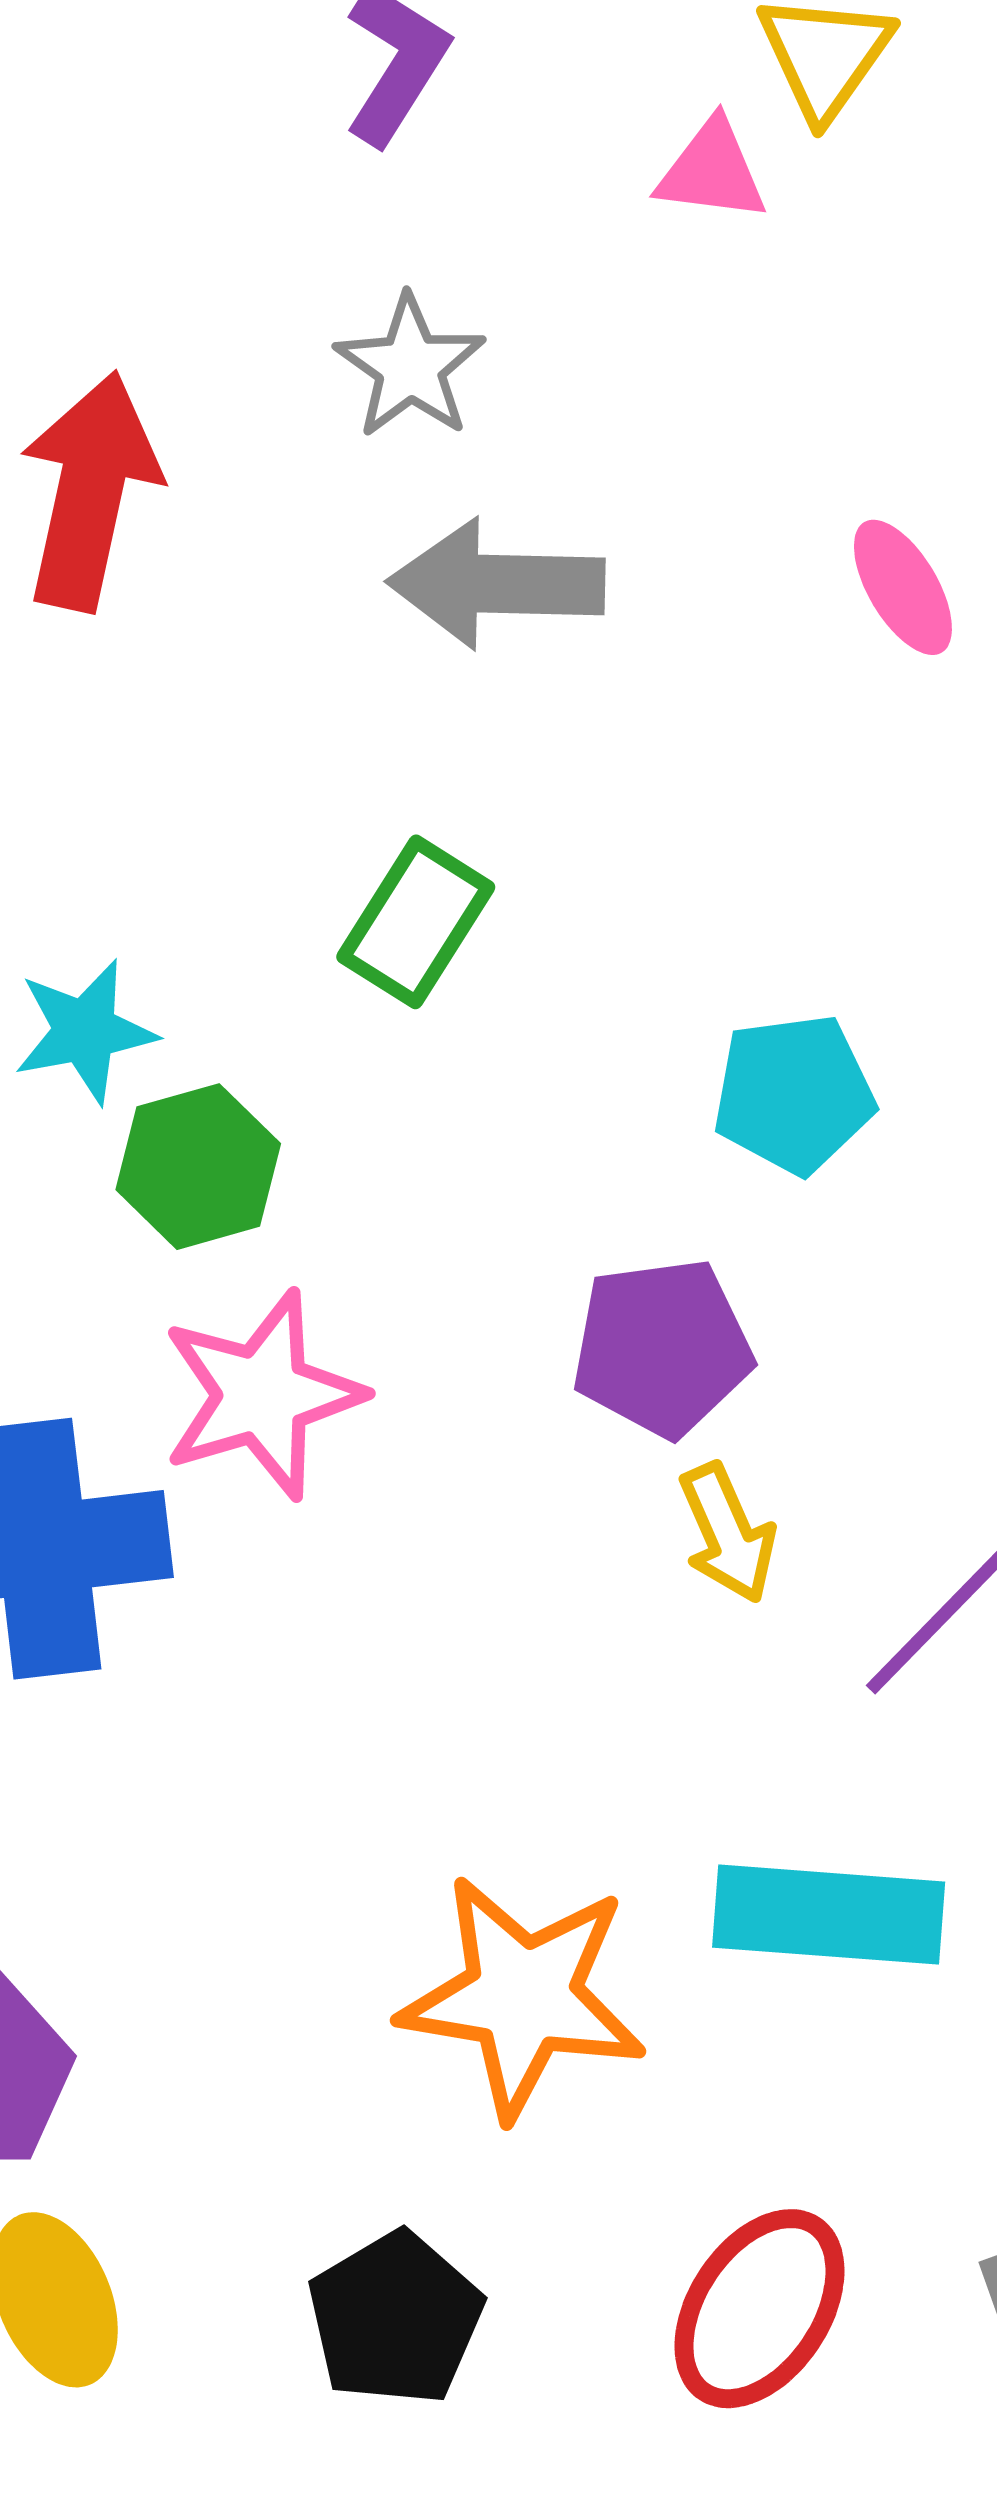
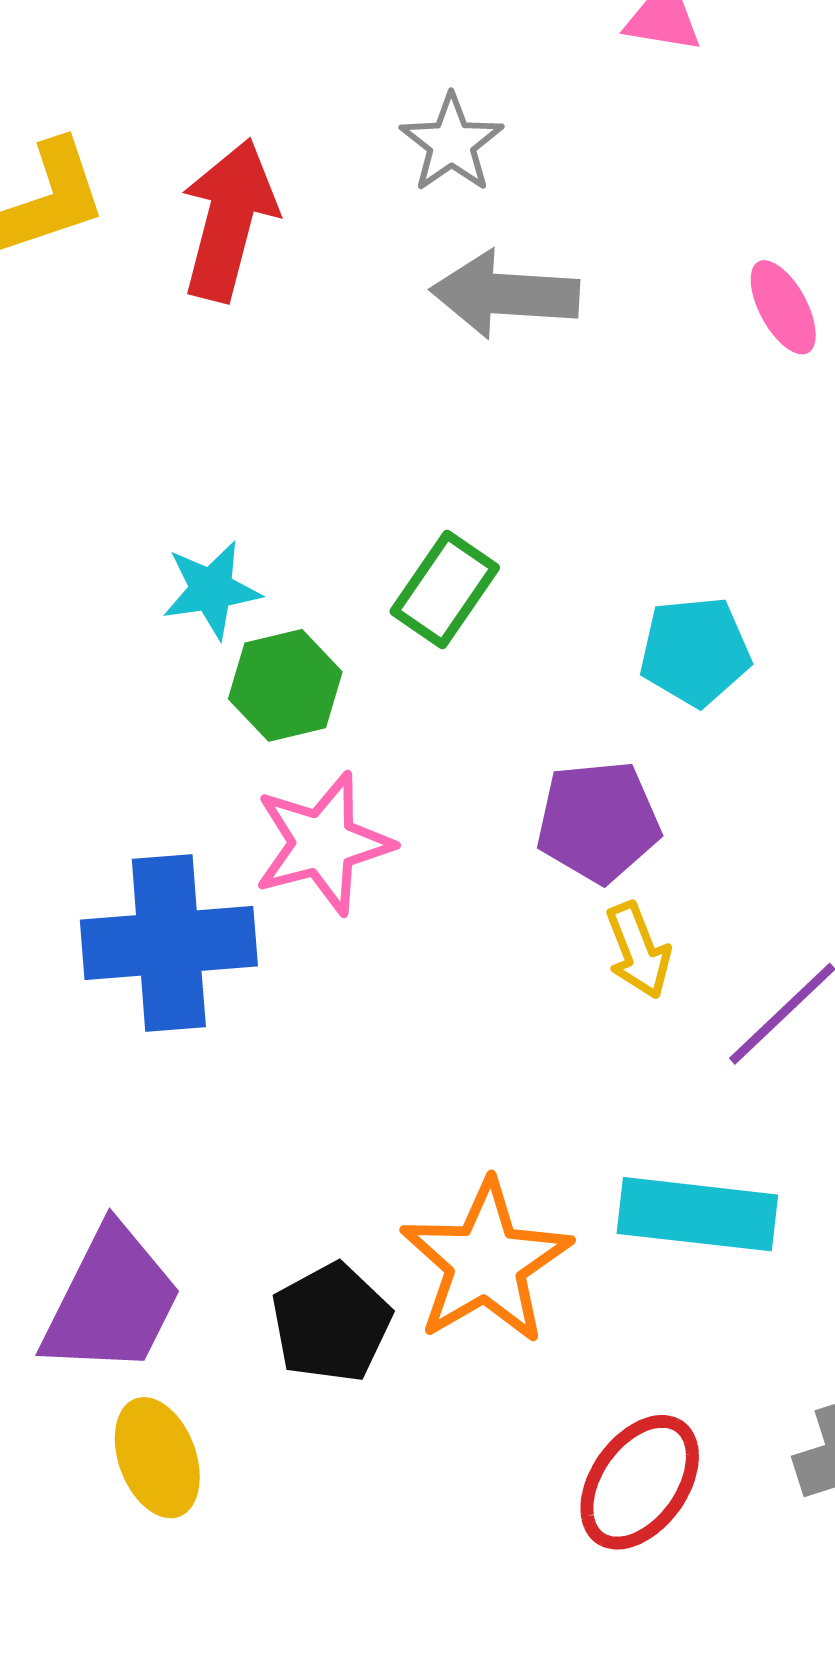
green rectangle: (416, 922) -> (445, 589), moved
orange star: (523, 1996) -> (486, 1262), turned 30
black pentagon: (395, 2319) -> (331, 1323), moved

